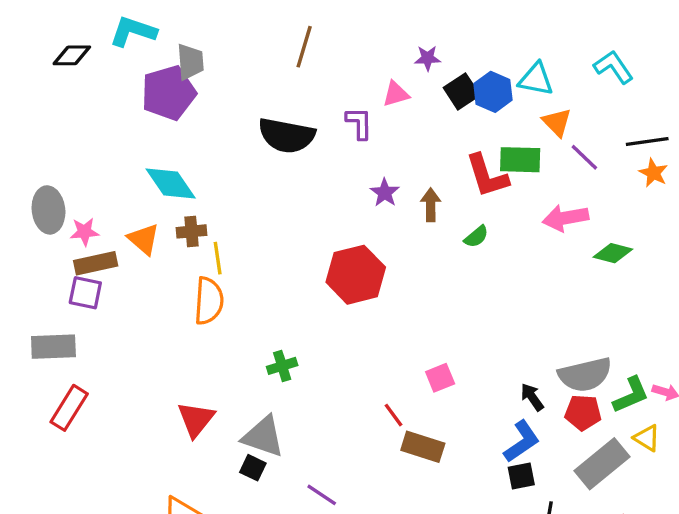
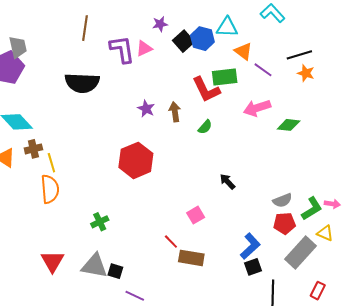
purple L-shape: (359, 123) -> (122, 49), moved, size x1.4
gray semicircle: (585, 375) -> (282, 200), size x0.6
black arrow: (532, 397) -> (227, 182), moved
black square: (253, 468) -> (115, 271), moved

